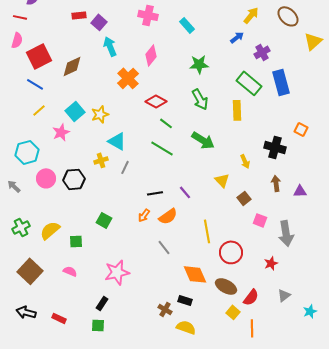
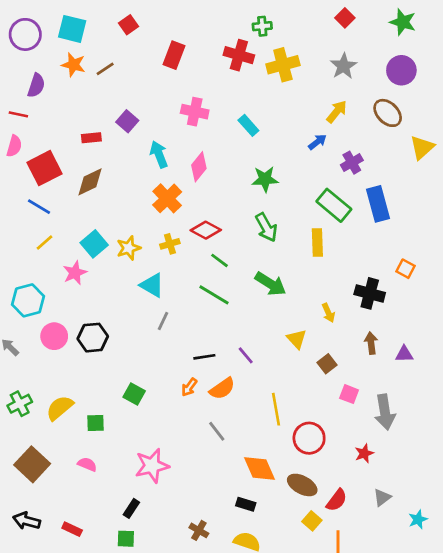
red rectangle: (79, 15) -> (91, 138), moved
cyan arrow: (110, 46) -> (159, 154), moved
yellow cross: (101, 160) -> (170, 244), moved
brown cross: (165, 309) -> (199, 530), moved

